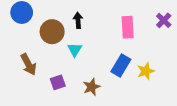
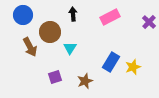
black arrow: (78, 20) -> (73, 14), moved
pink rectangle: (128, 27) -> (110, 17), moved, turned 66
brown arrow: (28, 64) -> (30, 47), moved

